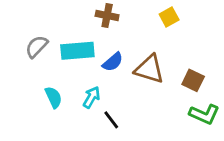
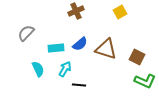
brown cross: (107, 16) -> (76, 11), turned -35
cyan rectangle: (77, 51) -> (56, 48), moved, size x0.7
black line: (111, 120) -> (79, 85), turned -48

